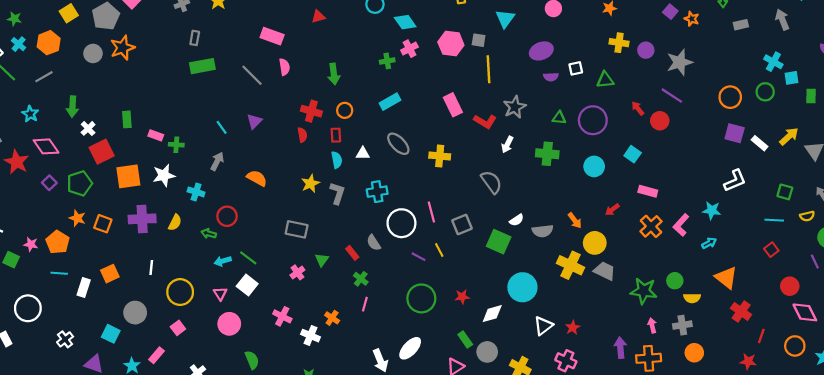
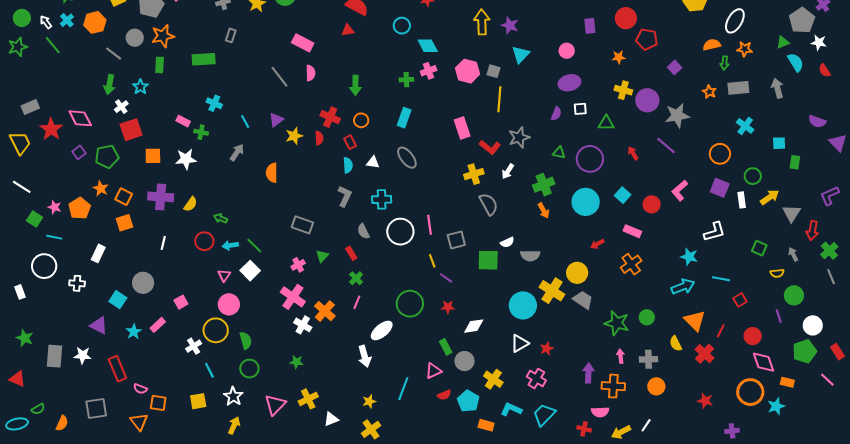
orange star: (692, 19) -> (709, 92), moved
gray rectangle: (741, 25) -> (738, 88), size x1.5
purple circle: (646, 50) -> (647, 100), size x1.5
purple ellipse: (541, 51) -> (569, 83), moved
cyan cross: (773, 62) -> (745, 126), moved
green rectangle: (202, 66) -> (204, 59), moved
gray line: (44, 77) -> (114, 54), moved, turned 60
purple semicircle: (551, 77) -> (556, 114), turned -72
green circle: (765, 92) -> (753, 176), moved
cyan rectangle: (390, 102) -> (404, 118), turned -48
cyan star: (30, 114) -> (140, 87), moved
green rectangle: (127, 119) -> (160, 65), moved
red circle: (660, 121) -> (652, 204), moved
red rectangle: (336, 135) -> (350, 142), turned -32
white rectangle: (760, 143) -> (742, 200), turned 35
green cross: (547, 154) -> (544, 185), turned -35
yellow cross: (440, 156) -> (474, 174), moved, turned -30
cyan circle: (594, 166) -> (586, 202), size x1.4
orange square: (128, 176) -> (153, 156), size x0.7
orange semicircle: (257, 178) -> (272, 173), turned -126
yellow star: (310, 184) -> (294, 136), moved
cyan cross: (196, 192) -> (214, 103), moved
red circle: (227, 216) -> (204, 241), moved
cyan line: (774, 220) -> (721, 279), moved
orange arrow: (575, 221) -> (544, 211), moved
pink L-shape: (681, 225) -> (680, 191), moved
green square: (499, 242) -> (488, 260), turned -30
gray semicircle: (374, 243) -> (363, 231), moved
cyan arrow: (709, 243) -> (683, 287), size x1.6
purple line: (418, 257) -> (446, 278), moved
cyan line: (59, 273) -> (54, 237), moved
orange square: (110, 274) -> (124, 223), moved
cyan circle: (522, 287) -> (523, 305), moved
yellow circle: (180, 292) -> (216, 330), moved
yellow semicircle: (692, 298) -> (676, 344), moved, turned 56
pink cross: (282, 316) -> (293, 297), moved, size x1.4
orange cross: (332, 318) -> (325, 311), size x1.5
red line: (761, 336) -> (721, 331), moved
white cross: (65, 339) -> (77, 283), moved, turned 35
orange circle: (795, 346) -> (750, 392), size x1.4
white ellipse: (410, 348) -> (382, 330), moved

